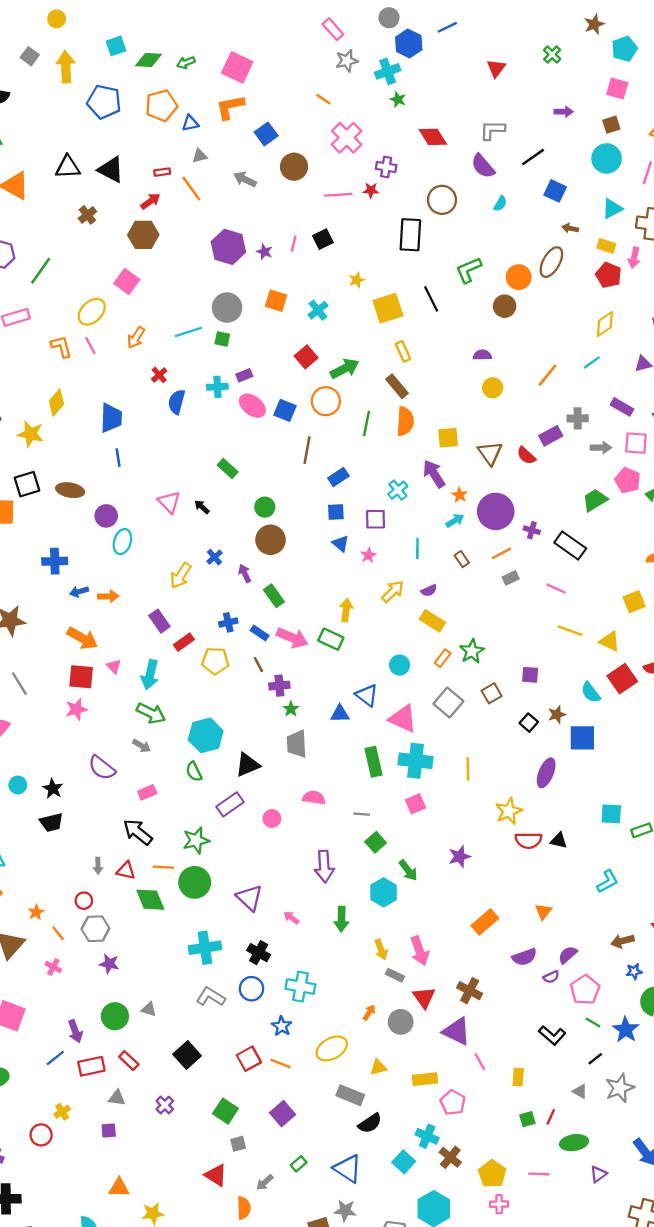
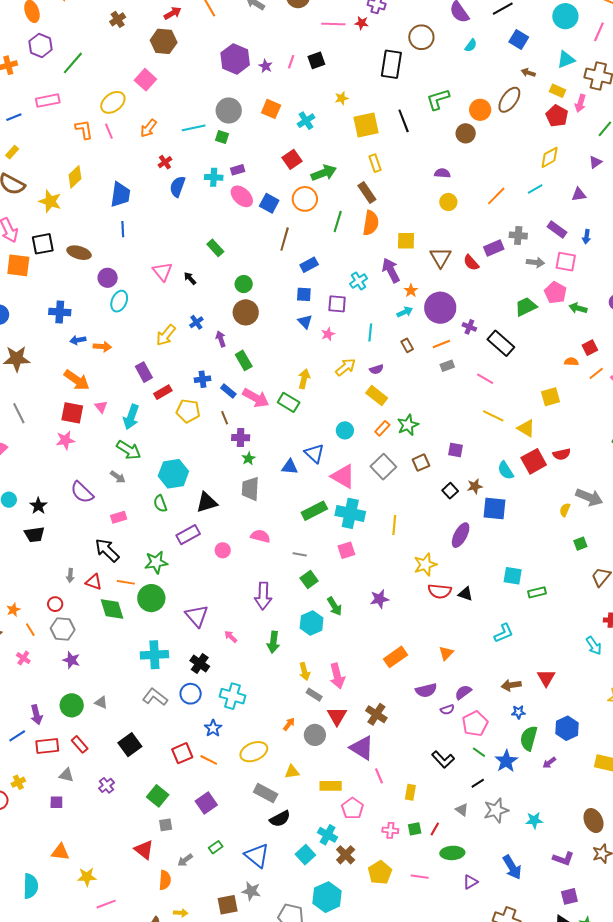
green rectangle: (374, 762) -> (314, 511), turned 70
pink cross: (499, 1204) -> (390, 830), moved

